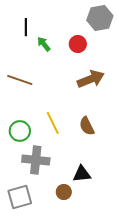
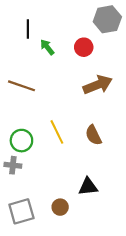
gray cross: (36, 160) -> (13, 165), moved, size x0.6
brown circle: (64, 192) -> (60, 207), moved

